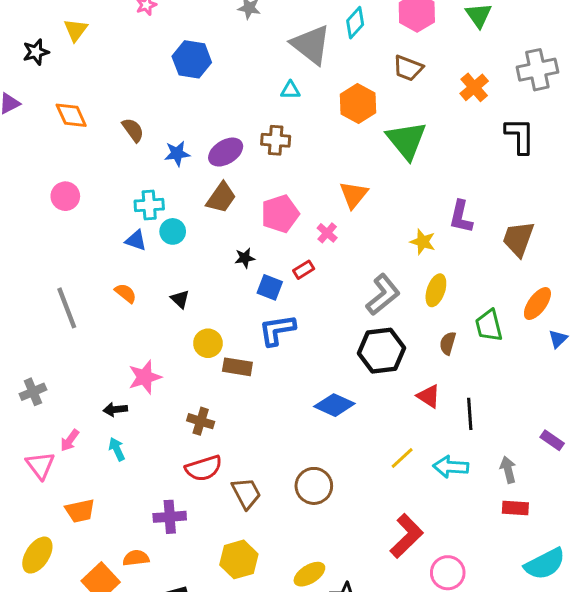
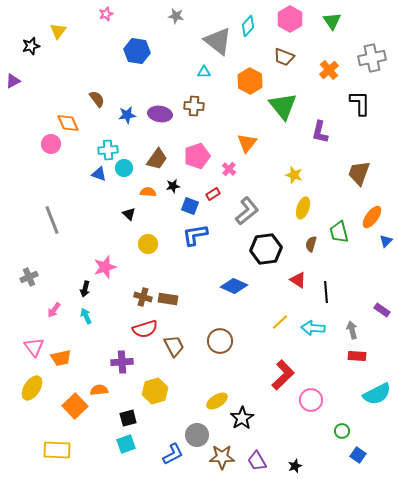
orange diamond: (71, 115) -> (68, 123), moved
purple ellipse: (226, 152) -> (160, 114), turned 40
brown trapezoid: (221, 198) -> (157, 159), moved
purple L-shape: (461, 217) -> (320, 132), moved
orange semicircle: (126, 293) -> (148, 192), moved, turned -35
gray L-shape: (383, 295) -> (247, 211), moved
brown rectangle: (237, 367) -> (168, 299), moved
black arrow: (115, 409) -> (85, 289), turned -70
pink triangle: (40, 465) -> (34, 347), moved
yellow hexagon: (239, 559) -> (155, 391), moved

